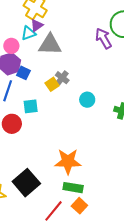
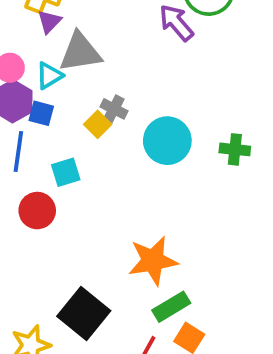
cyan triangle: (28, 33) -> (49, 76), moved
cyan circle: (87, 100) -> (167, 141), size x1.6
green rectangle: (73, 188) -> (171, 307), turned -30

